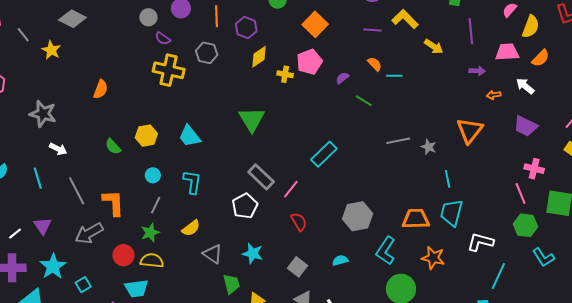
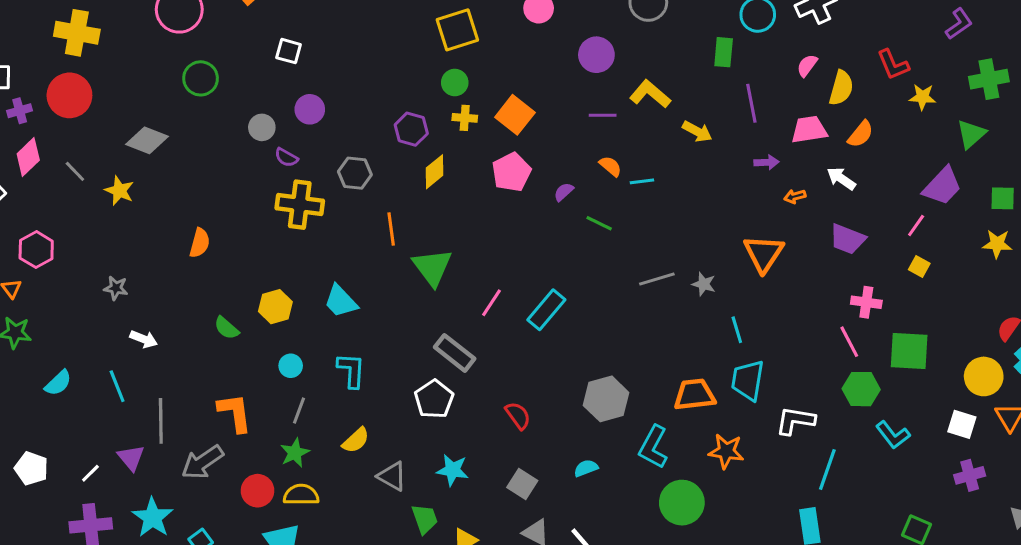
orange line: (216, 16) -> (391, 229), moved
yellow cross: (285, 74) -> (465, 118), moved
gray star: (43, 114) -> (116, 288), size x0.6
pink line: (291, 189) -> (491, 303), moved
gray line: (77, 191) -> (161, 421), moved, turned 32

